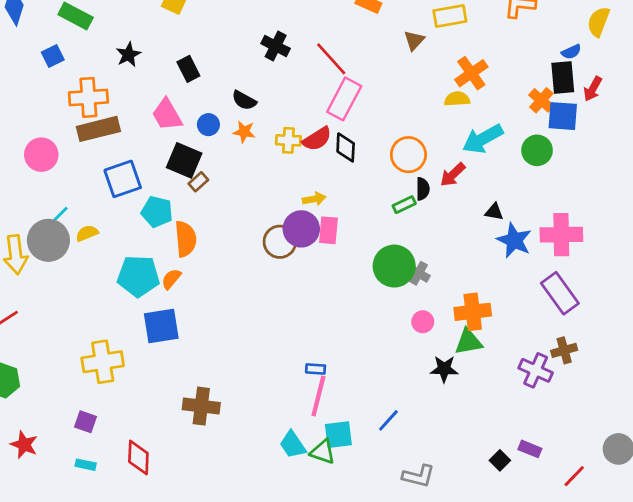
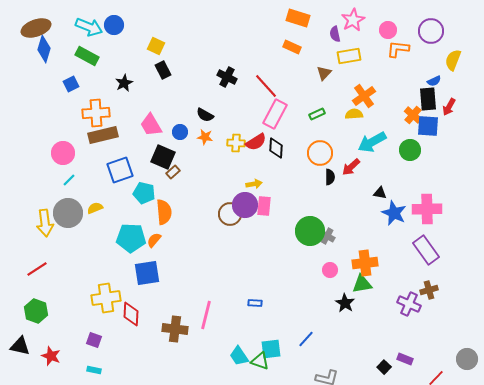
black rectangle: (188, 69) -> (163, 70), moved
green rectangle: (404, 205) -> (317, 114), moved
cyan line: (60, 215) -> (69, 180), moved
black star: (444, 369) -> (345, 303), turned 30
pink line: (318, 396) -> (206, 315), moved
red diamond: (138, 458) -> (131, 314), moved

